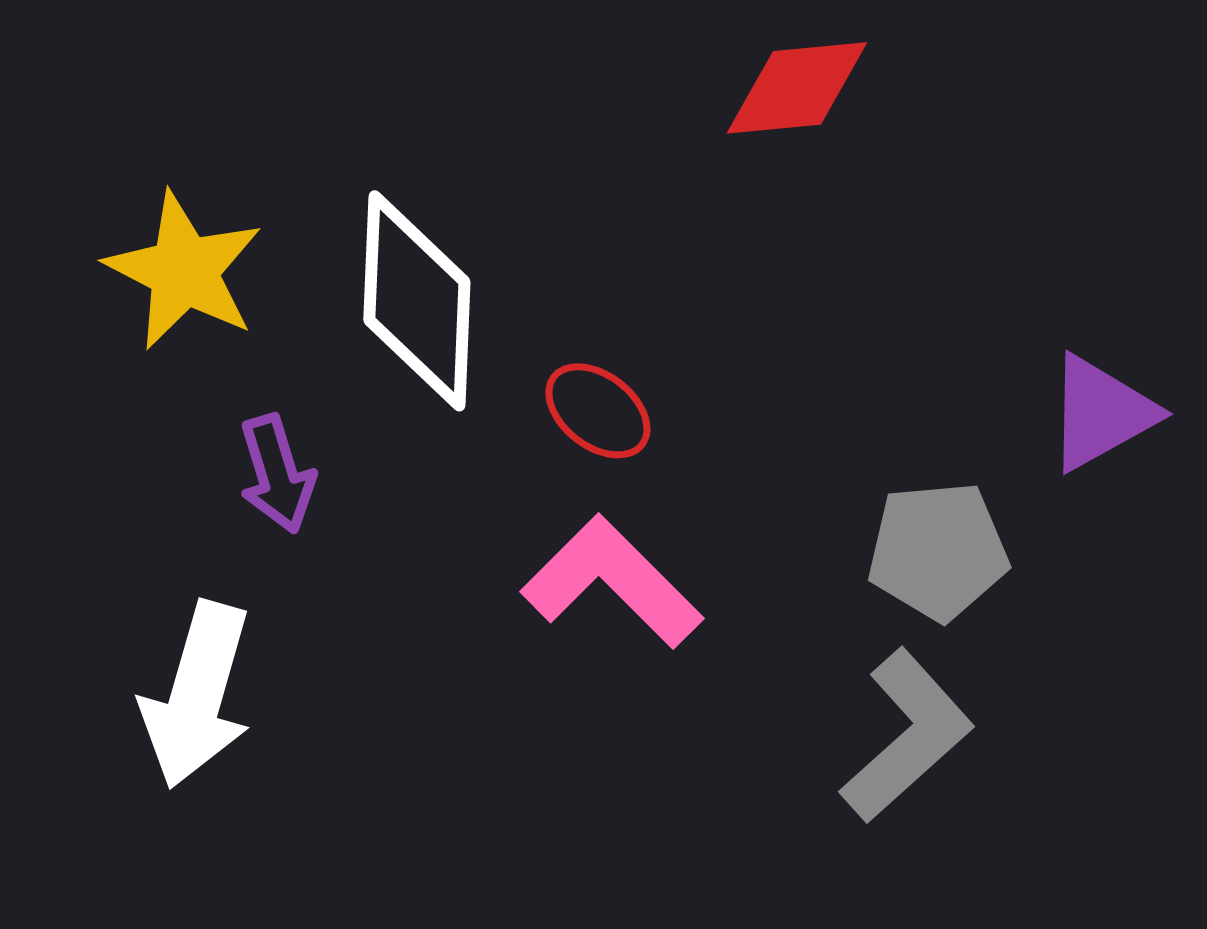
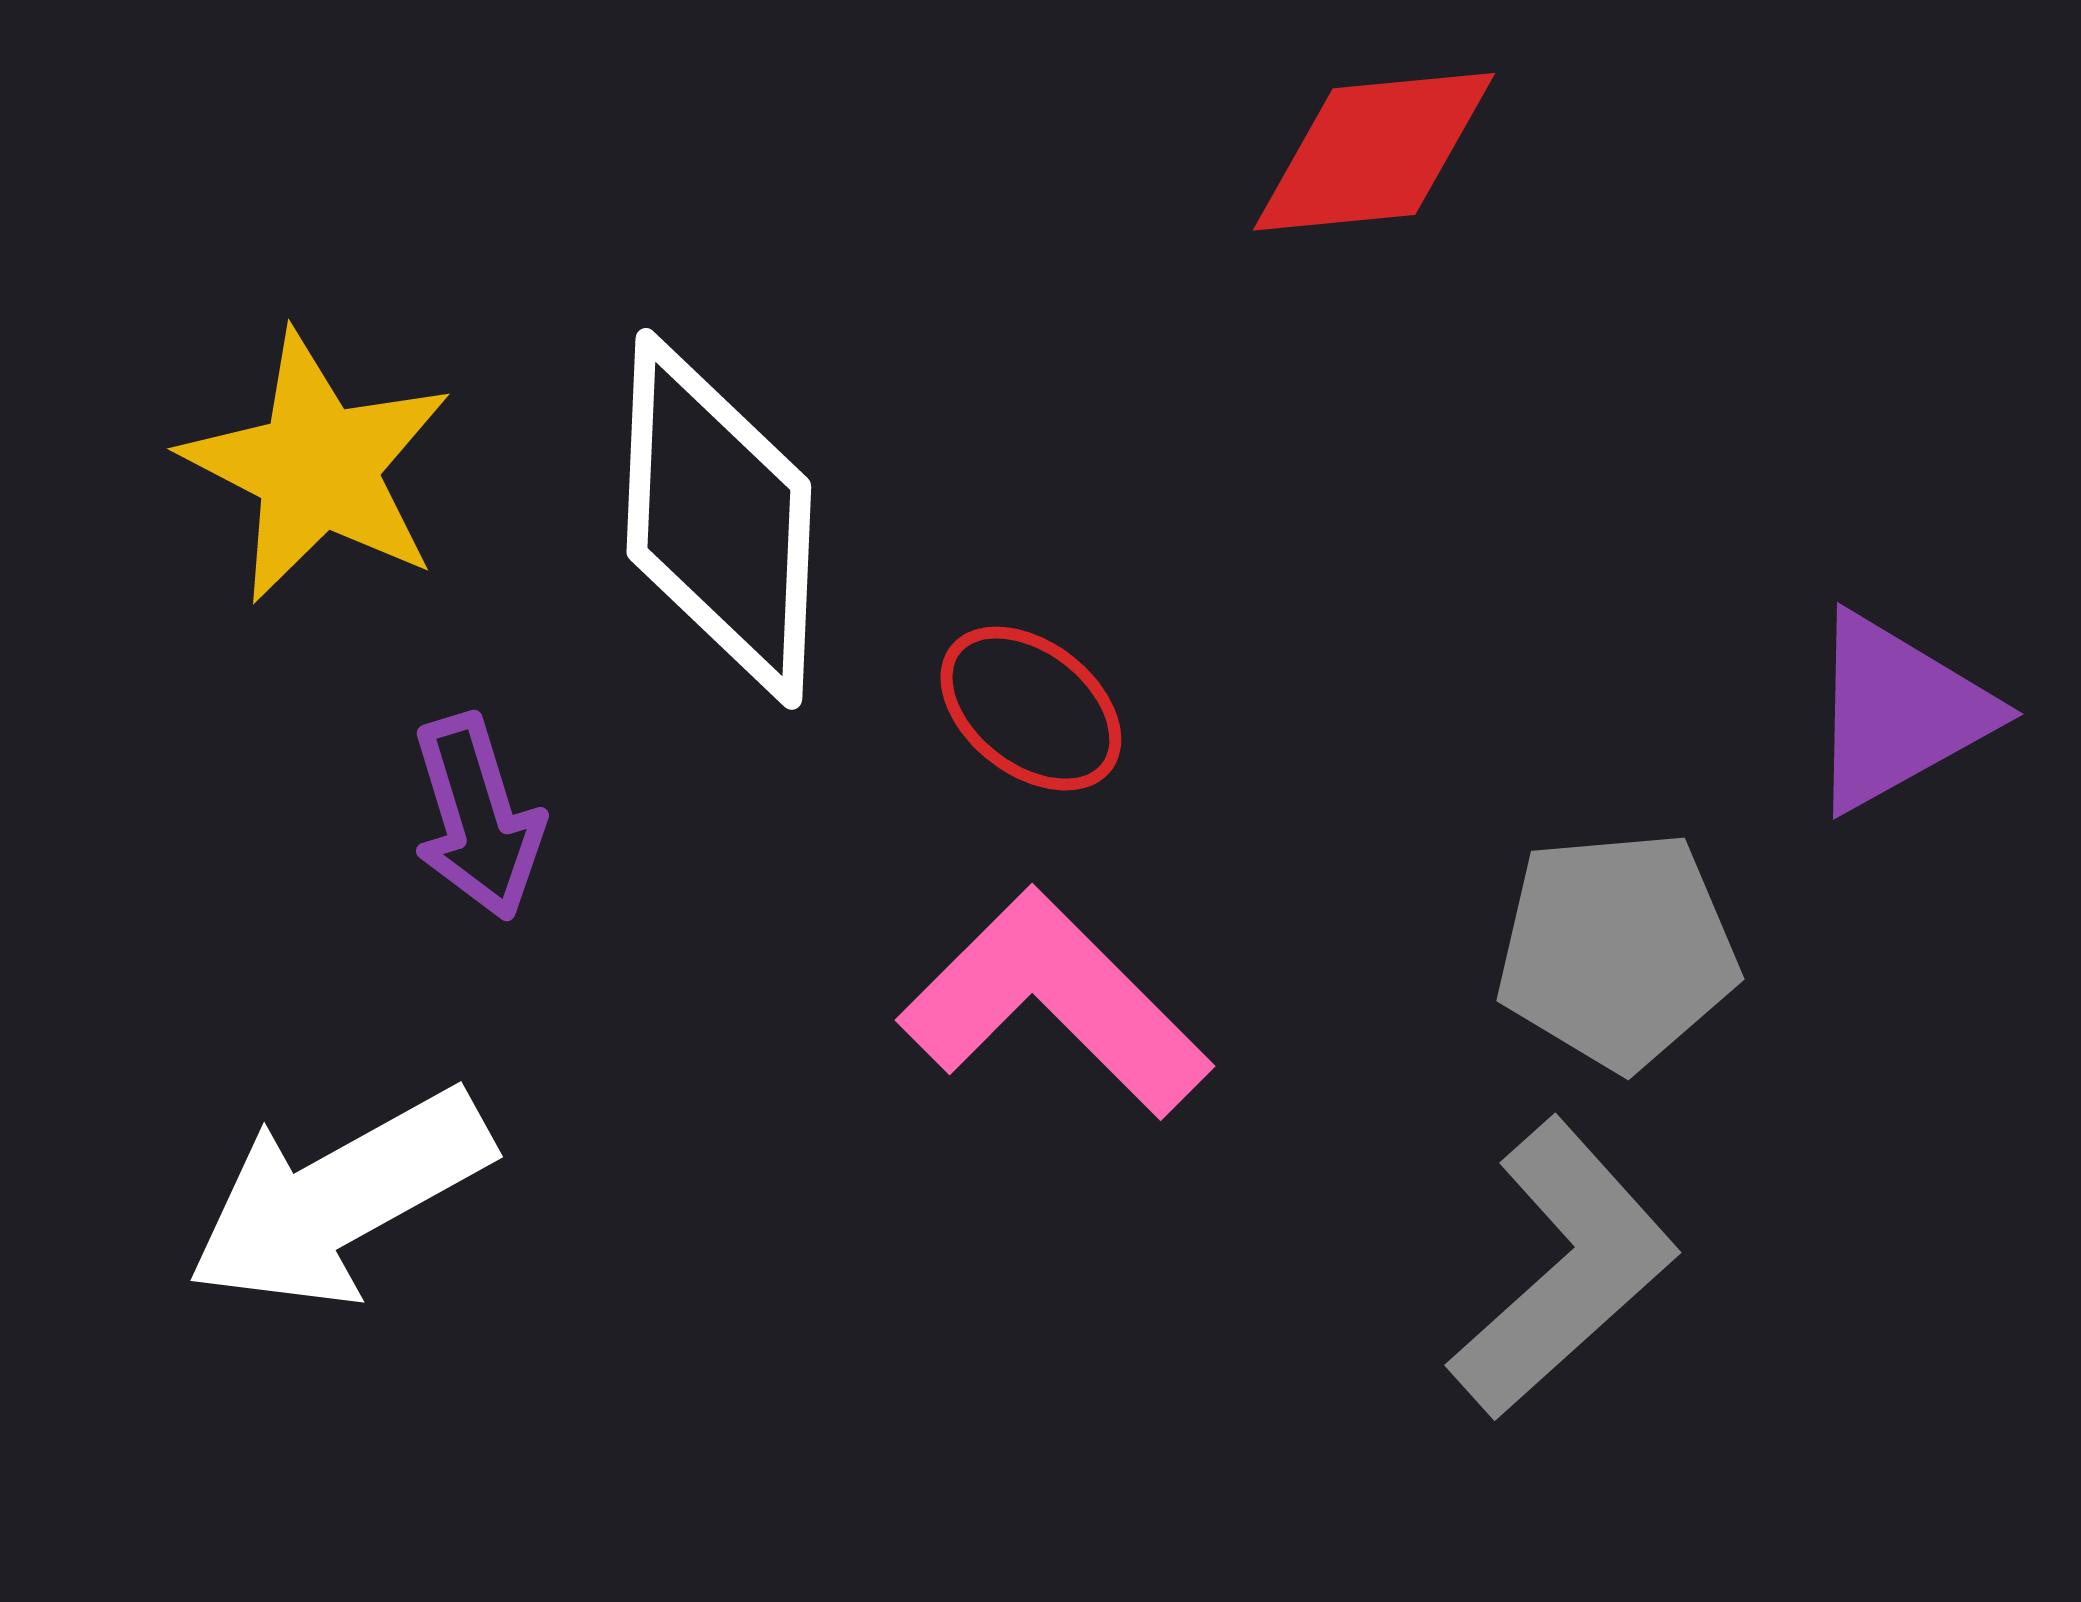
white arrow: (197, 695) -> (340, 1198), turned 45

